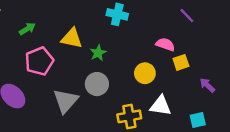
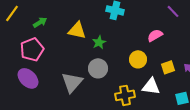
pink semicircle: (165, 44) -> (155, 35), turned -49
pink pentagon: (39, 61) -> (32, 49), moved
yellow square: (181, 62) -> (168, 67), moved

